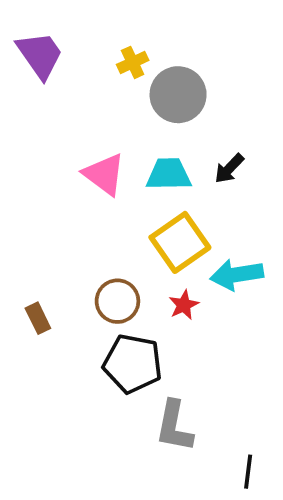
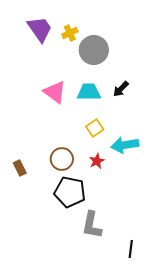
purple trapezoid: (40, 55) -> (40, 29), moved
yellow square: (180, 242) -> (95, 128), size x0.6

